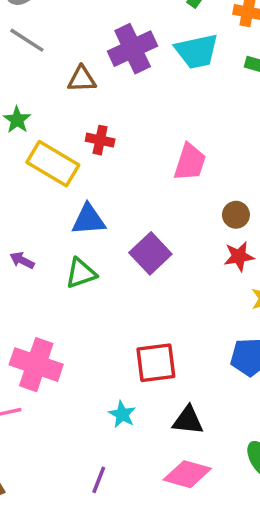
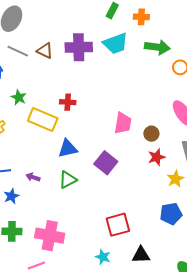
purple cross: (133, 49) -> (79, 47), turned 32
brown triangle: (82, 79) -> (45, 51), moved, turned 36
pink trapezoid: (190, 162) -> (123, 123), moved

